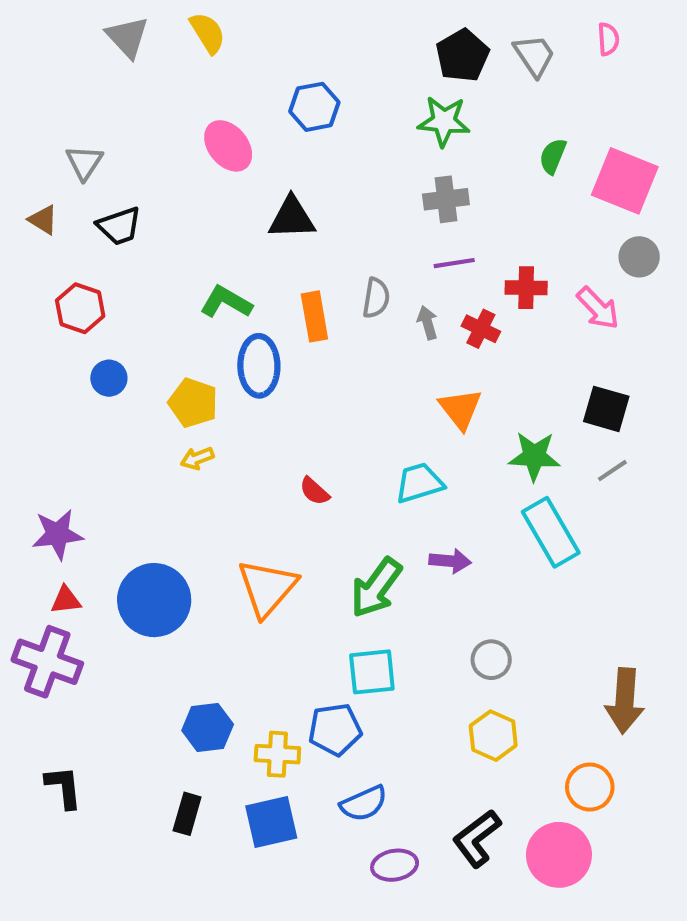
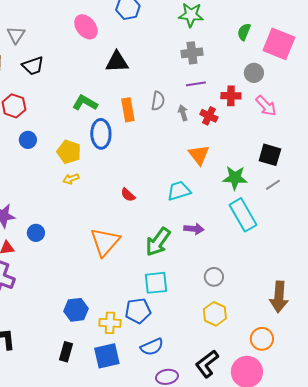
gray circle: (639, 257) -> (254, 73), moved
blue circle: (154, 600) -> (36, 233), moved, size x0.5

